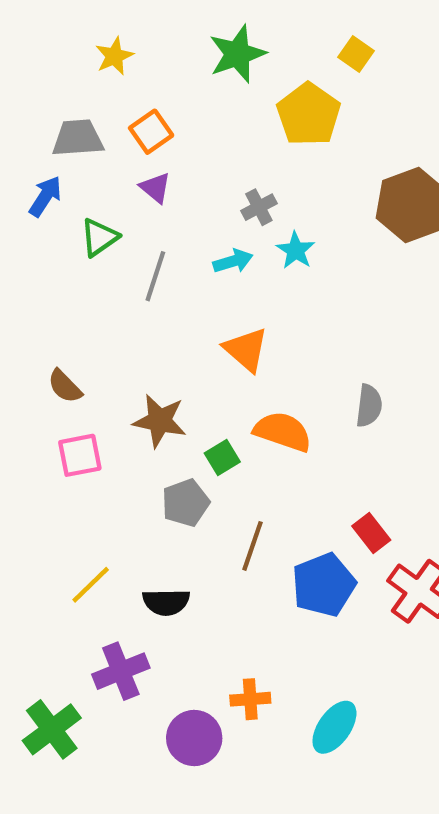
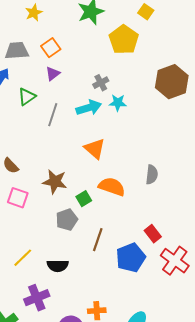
purple triangle: (155, 188) -> (53, 74), turned 42
cyan star: (296, 250) -> (118, 103), turned -30
cyan arrow: (233, 261) -> (89, 108), size x1.4
pink square: (80, 455) -> (18, 198), turned 30

